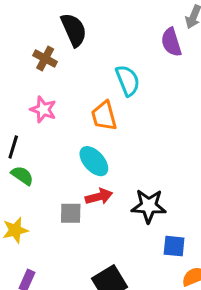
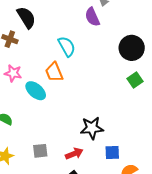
cyan ellipse: (94, 161) -> (36, 91), moved
red arrow: (99, 197) -> (74, 154), moved
gray square: (71, 213) -> (40, 151), moved

